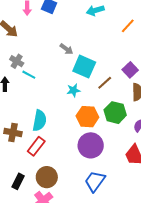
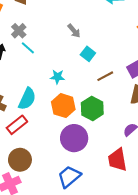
cyan square: (84, 67) -> (88, 54), size x0.6
cyan star: (74, 90) -> (57, 77), moved
green hexagon: (115, 113) -> (92, 108), moved
orange hexagon: (87, 117) -> (63, 106), moved

